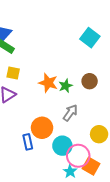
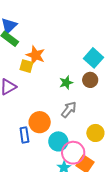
cyan square: (90, 38) -> (94, 58), moved
yellow square: (13, 73) -> (26, 66), moved
orange star: (48, 83) -> (36, 55), moved

